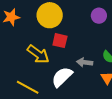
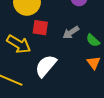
gray arrow: (85, 62) -> (71, 32), moved, turned -35

